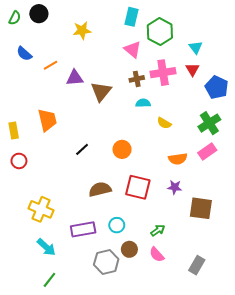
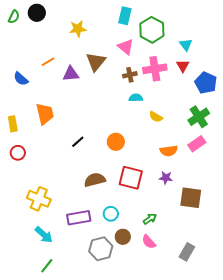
blue semicircle: (24, 54) -> (21, 79), moved
brown triangle: (101, 92) -> (96, 62), moved

